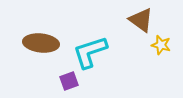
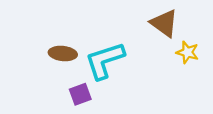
brown ellipse: (41, 43) -> (63, 54), moved, size x0.7

